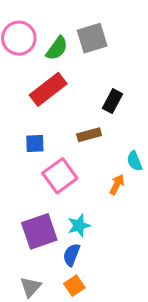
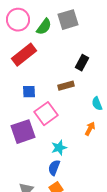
red rectangle: (48, 89) -> (24, 55), moved
orange arrow: (117, 185) -> (90, 129), moved
purple square: (39, 231) -> (23, 132), moved

